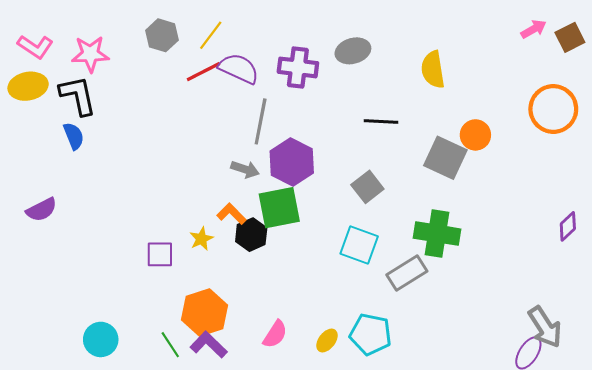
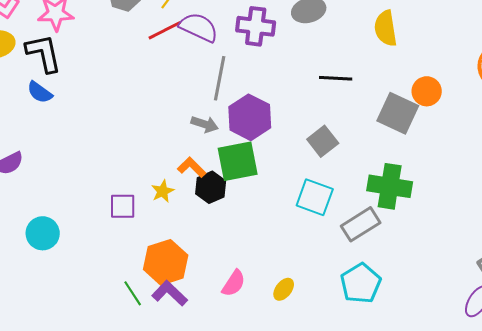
blue semicircle: (74, 136) -> (40, 92), turned 148
cyan pentagon: (371, 334) -> (361, 283), moved, turned 30
cyan circle: (101, 339) -> (43, 233), moved

